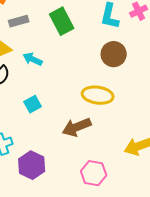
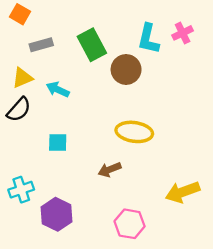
brown circle: (114, 54) -> (126, 69), moved
cyan square: (33, 104) -> (58, 143), turned 30
brown arrow: (77, 127) -> (110, 170), size x0.7

